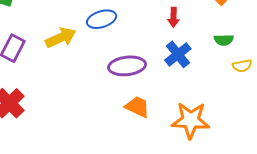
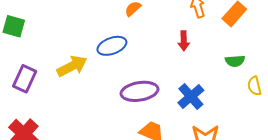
blue cross: (178, 54) -> (191, 96), moved
yellow semicircle: (242, 66) -> (254, 86), turned 90

